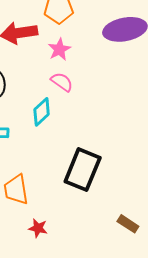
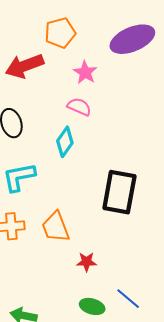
pink star: (59, 49) -> (85, 72), moved

